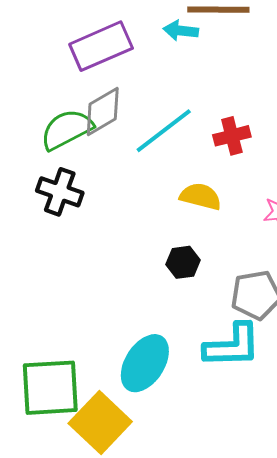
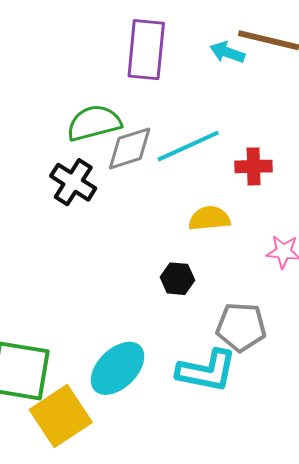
purple rectangle: (101, 46) -> (146, 50), turned -74
gray diamond: (103, 112) -> (130, 148), moved
yellow semicircle: (201, 196) -> (209, 218), turned -33

